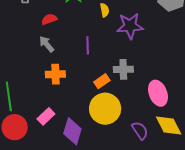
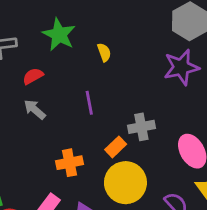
purple star: (130, 26) -> (181, 67), moved
orange cross: (55, 74) -> (70, 163), moved

